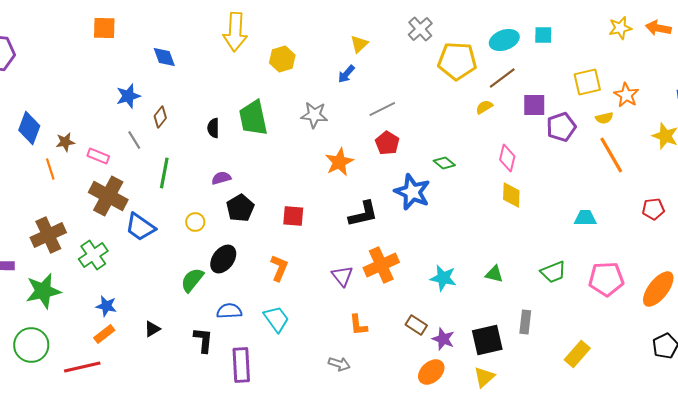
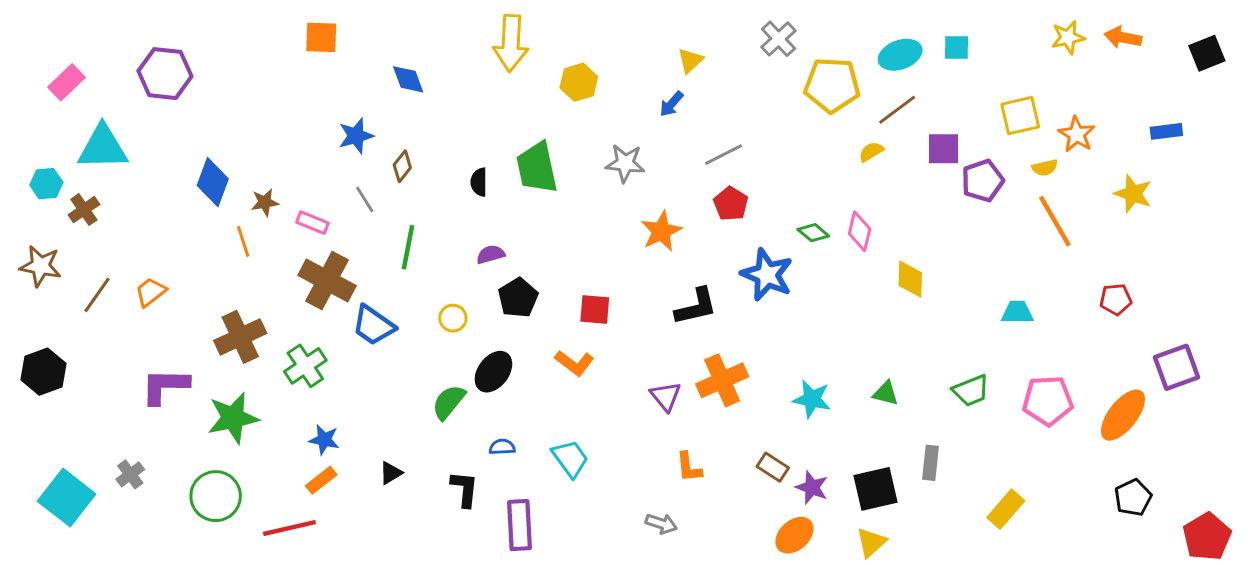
pink diamond: (507, 158) -> (860, 231), moved
orange L-shape: (279, 268) -> (574, 363), moved, turned 104
blue semicircle: (229, 311) -> (502, 447), size x0.7

